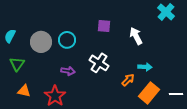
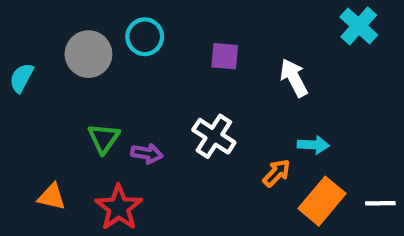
cyan circle: (67, 40) -> (145, 37), moved
gray circle: (41, 42) -> (88, 54), moved
green triangle: (17, 64) -> (104, 138), moved

